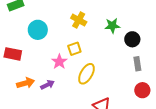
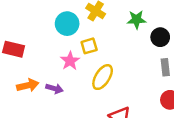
cyan circle: (38, 30) -> (67, 24), moved
purple arrow: (47, 85) -> (54, 89), turned 40

